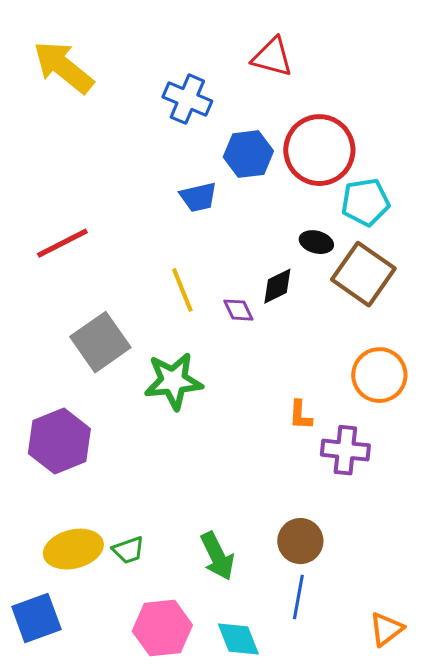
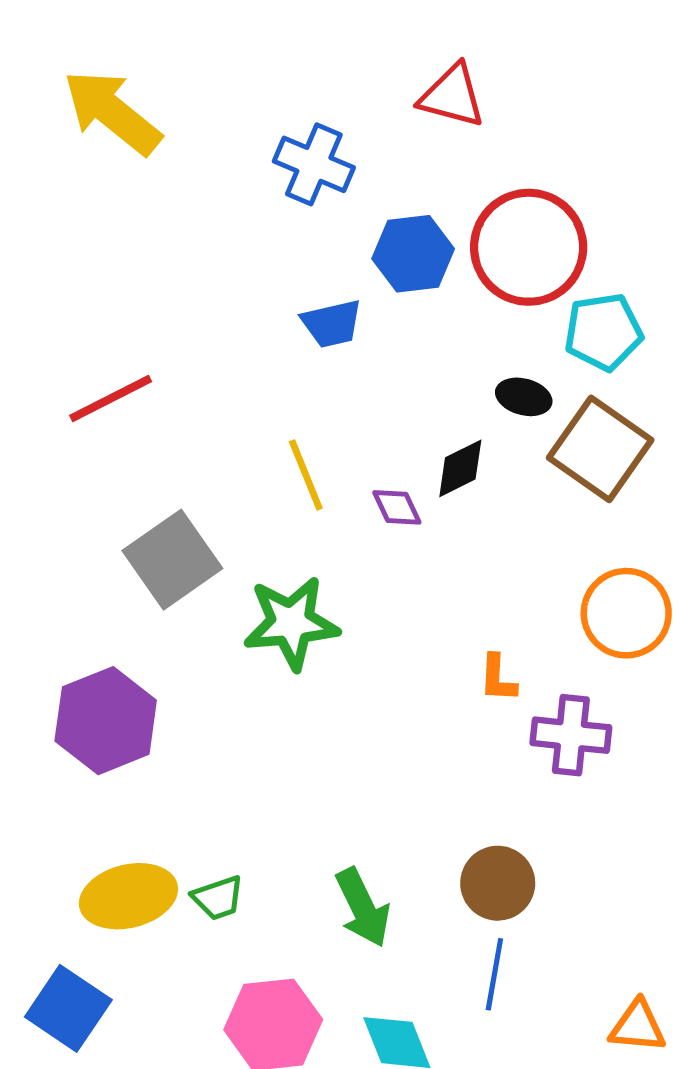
blue square: (36, 618) -> (68, 1008), turned -36
orange triangle: (386, 629) -> (638, 1026), turned 42

